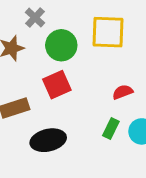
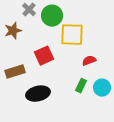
yellow square: (108, 32) -> (72, 35), moved
green circle: (61, 45) -> (52, 16), moved

